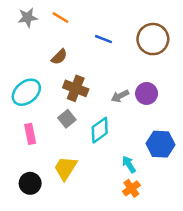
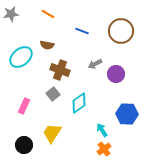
gray star: (28, 18) -> (11, 14), moved
brown semicircle: (59, 57) -> (47, 45), turned 56
cyan ellipse: (26, 92) -> (21, 57), moved
gray arrow: (120, 96) -> (95, 64), moved
pink rectangle: (30, 134) -> (24, 106), turned 35

